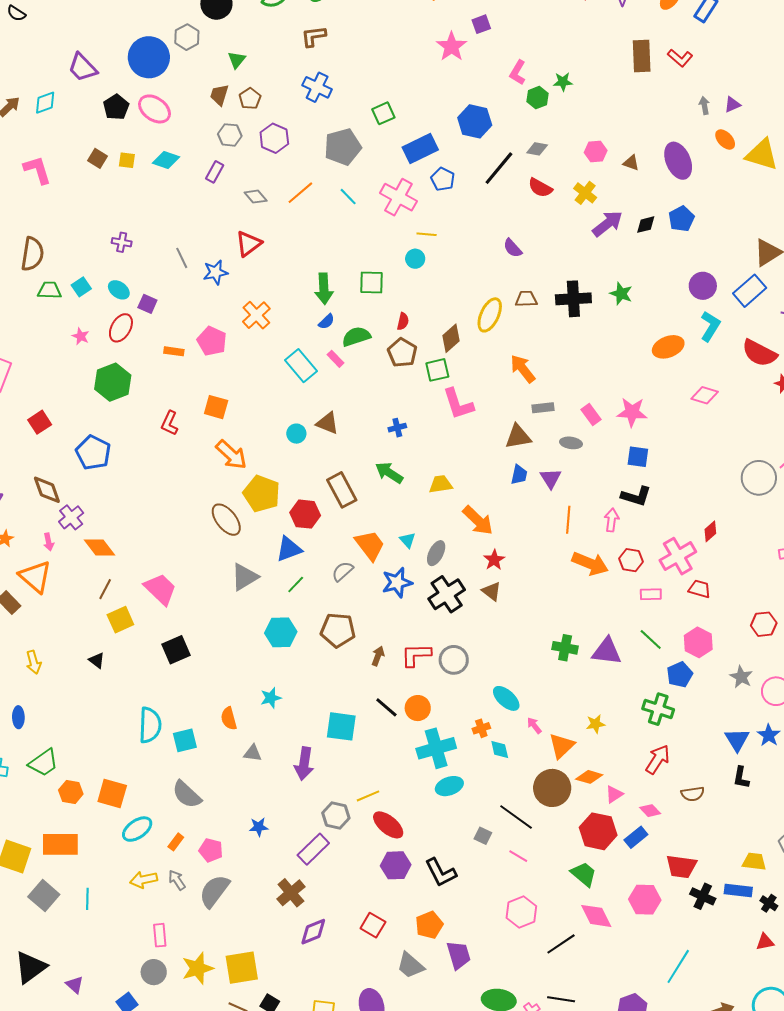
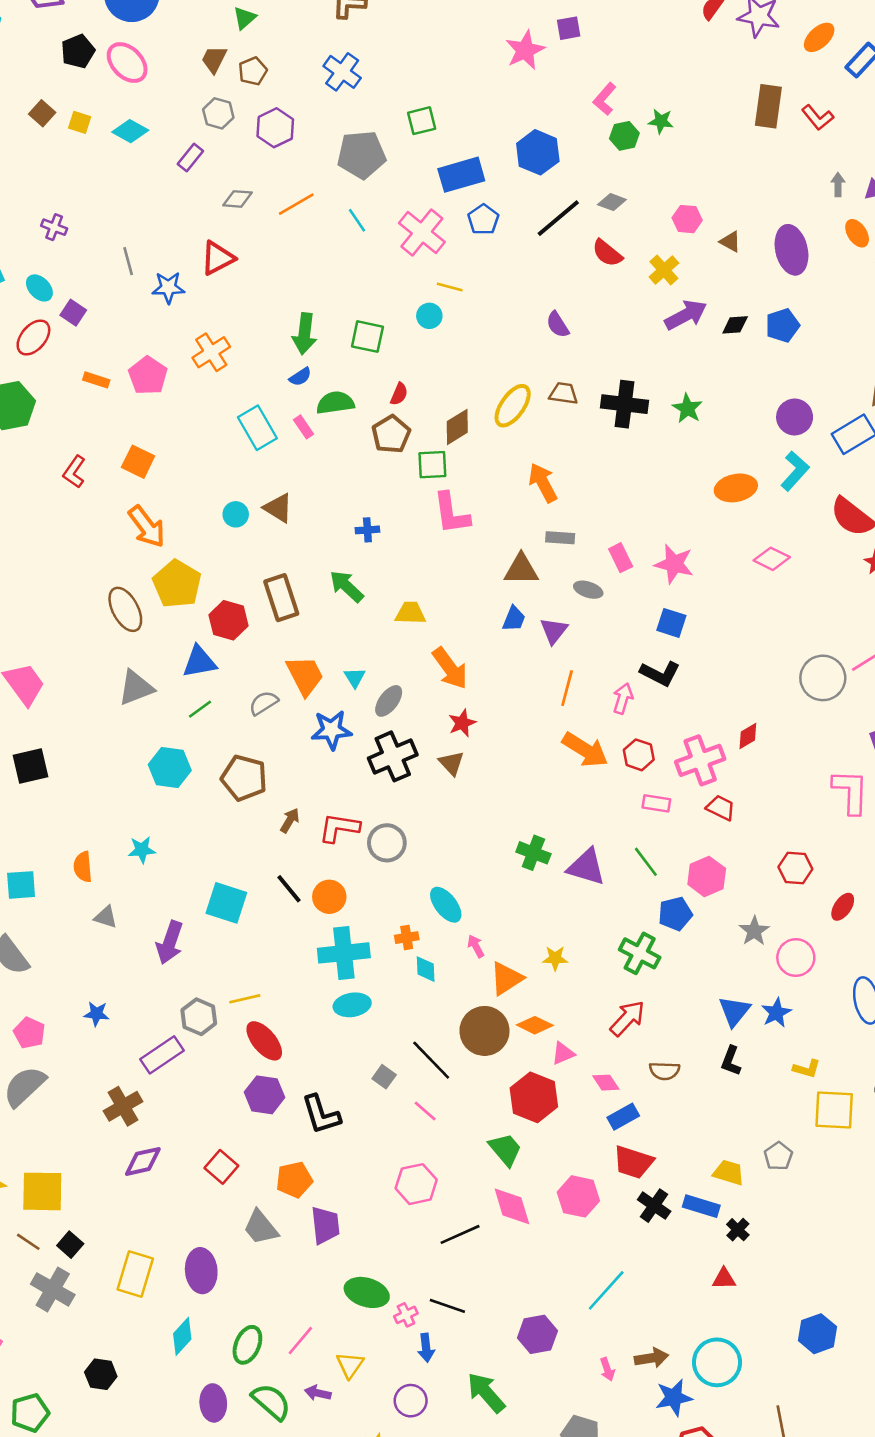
gray diamond: (256, 197) -> (237, 199), turned -55
blue rectangle: (636, 837) -> (623, 1117), moved

